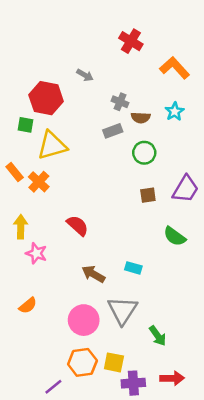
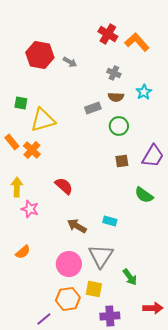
orange L-shape: (175, 68) -> (137, 42), moved
red hexagon: (46, 98) -> (40, 55), moved
gray cross: (120, 102) -> (114, 73), moved
yellow square: (114, 362) -> (94, 289), moved
red arrow: (172, 378) -> (153, 308), moved

